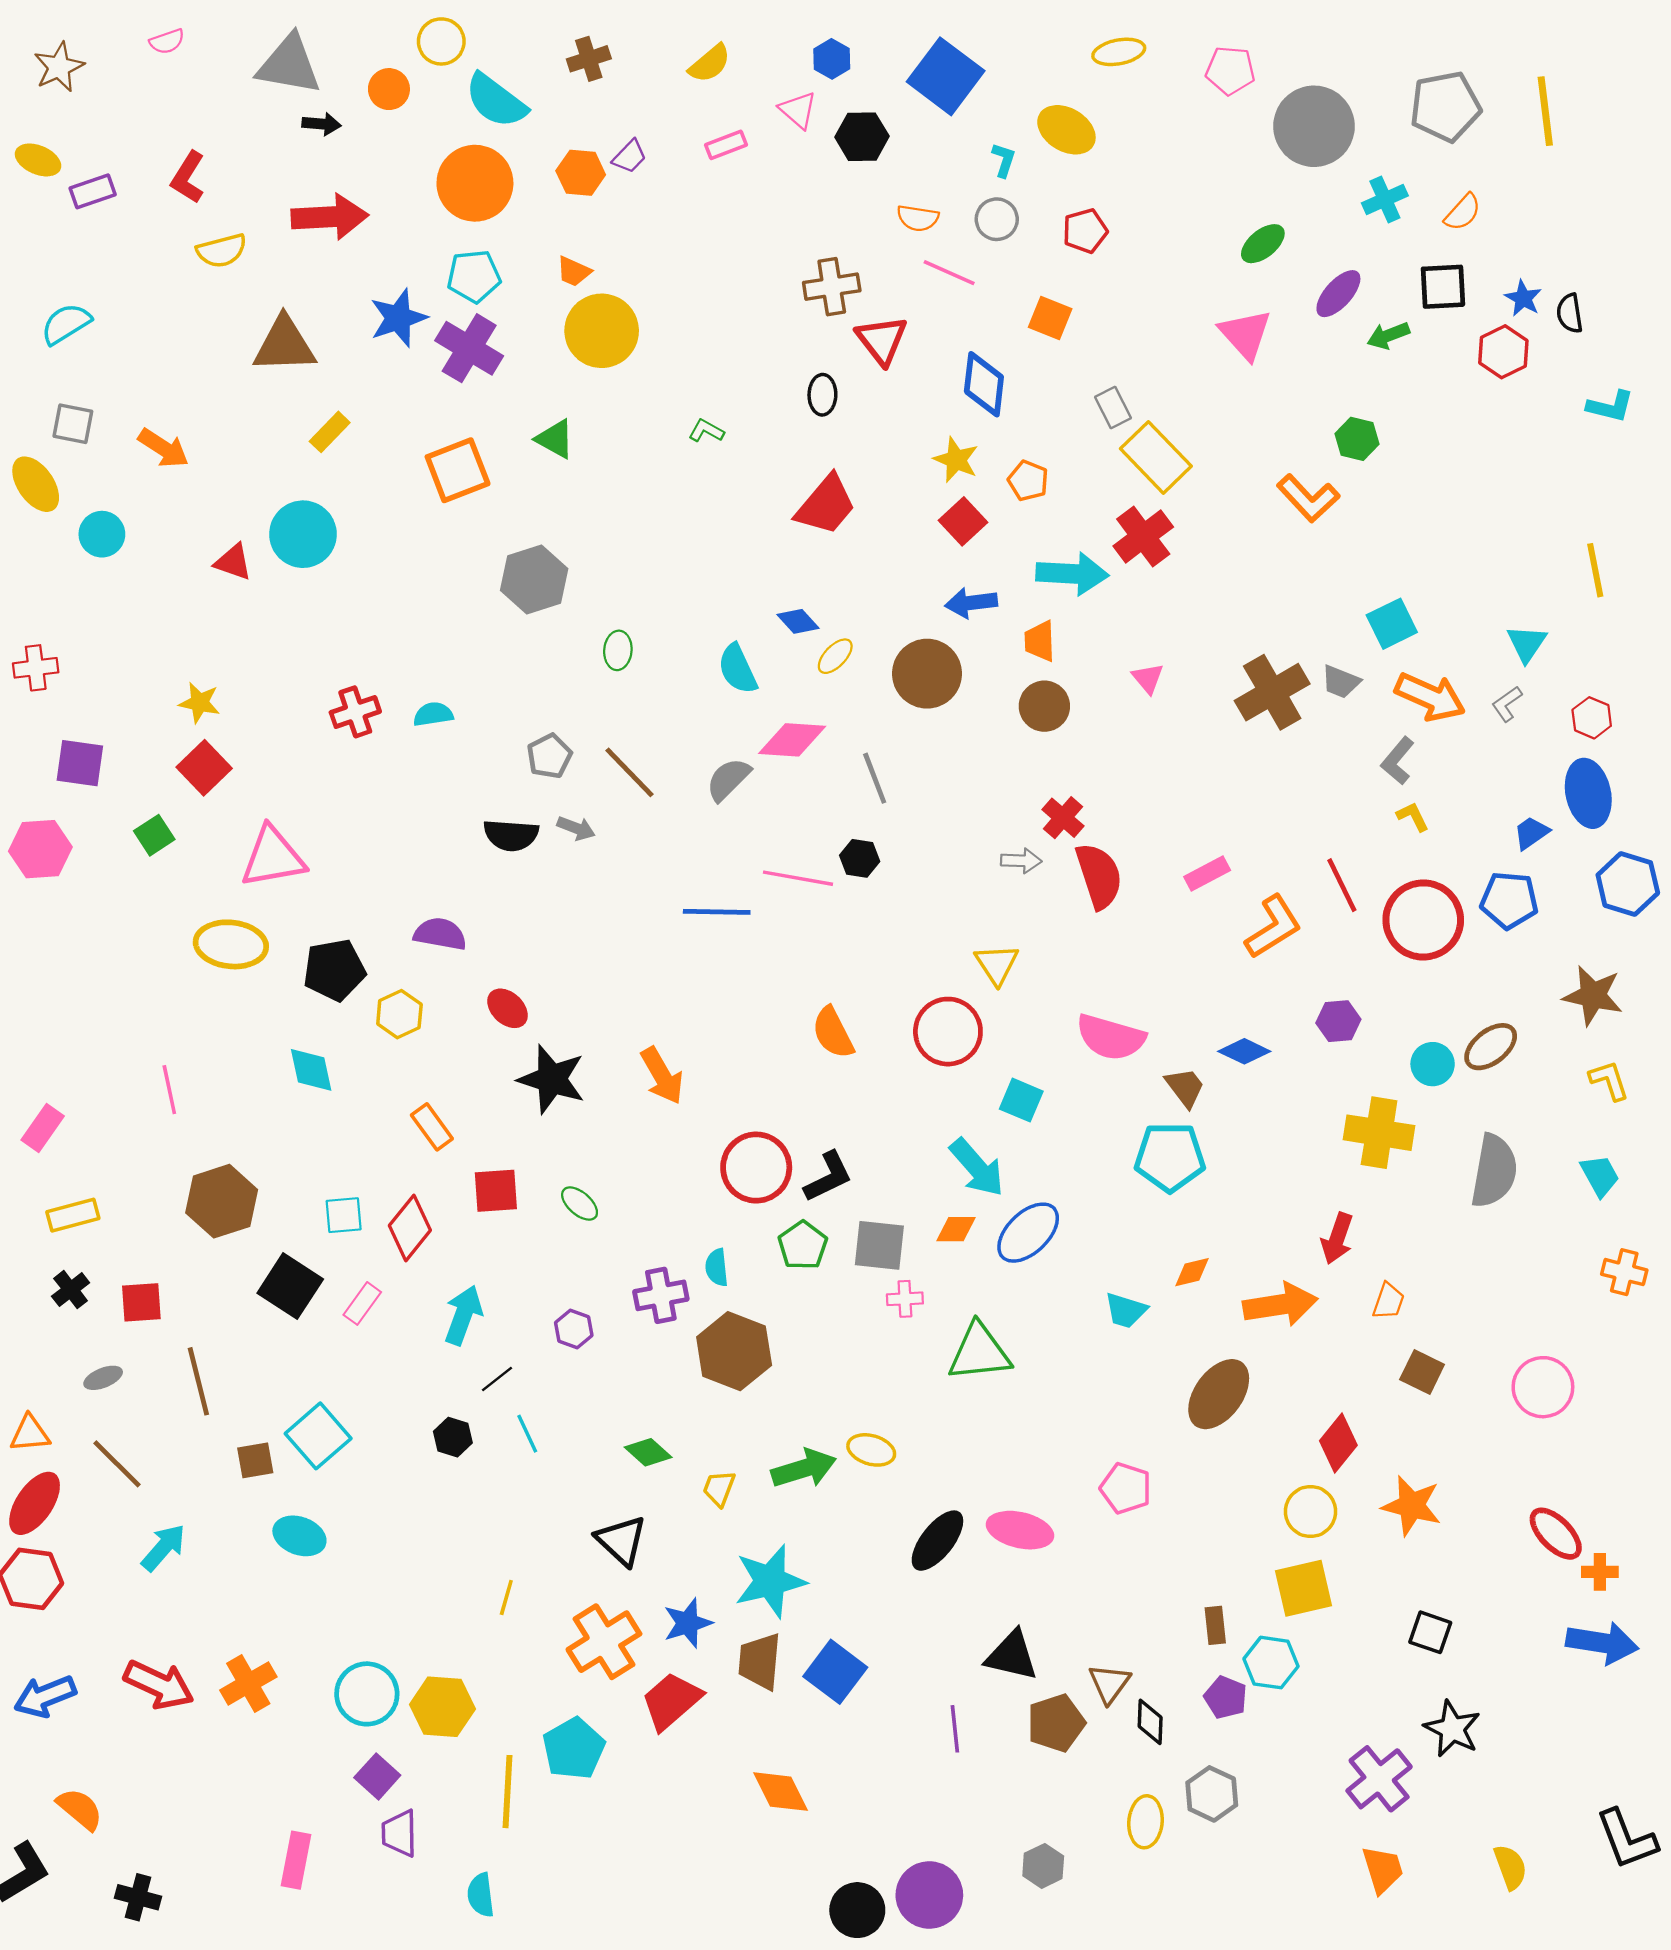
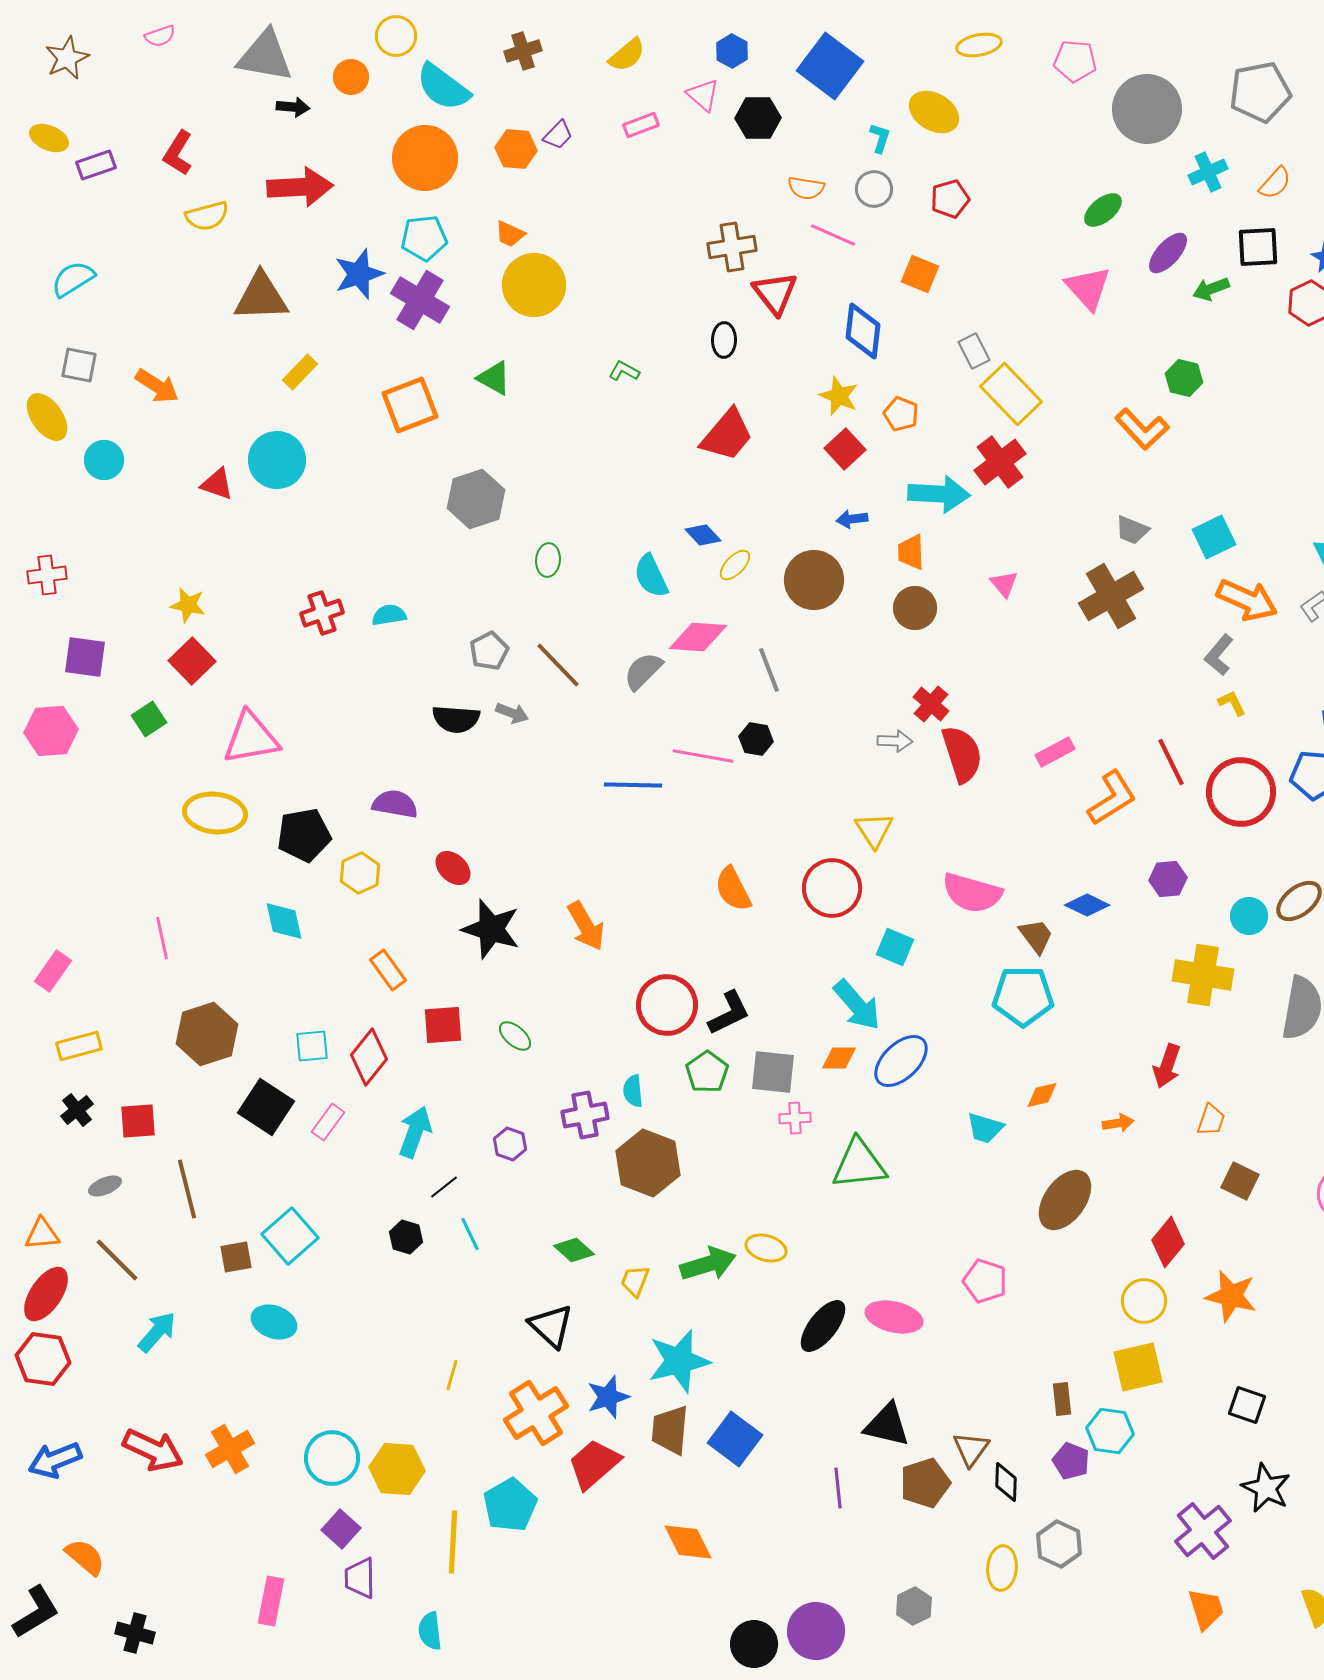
blue arrow: (971, 603) -> (852, 519), size x0.7
gray trapezoid: (1341, 682) -> (1132, 530), moved
orange arrow: (1280, 1305) -> (1118, 1123), size x0.5

